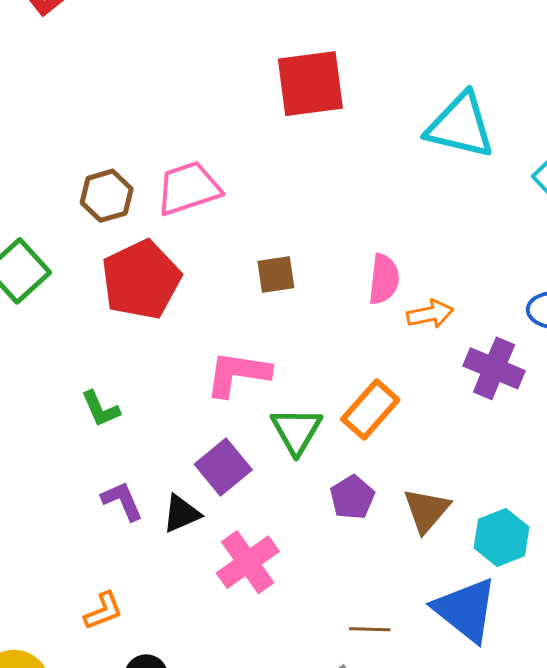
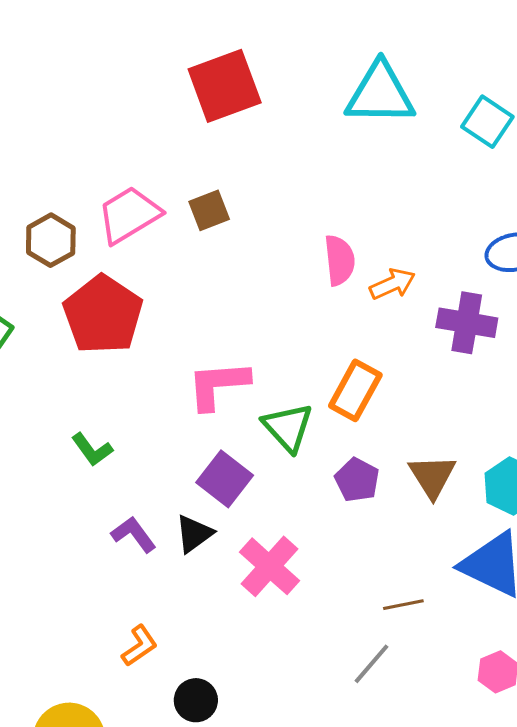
brown square: (276, 275) -> (209, 210), moved

